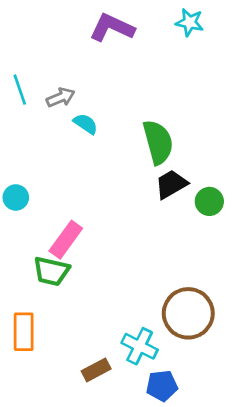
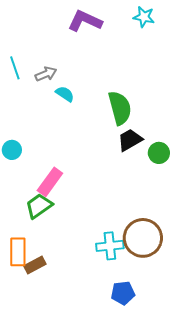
green trapezoid: (51, 271) -> (39, 206), turned 132
cyan cross: (140, 346) -> (110, 246), moved, turned -32
brown rectangle: (96, 370) -> (35, 265), moved

